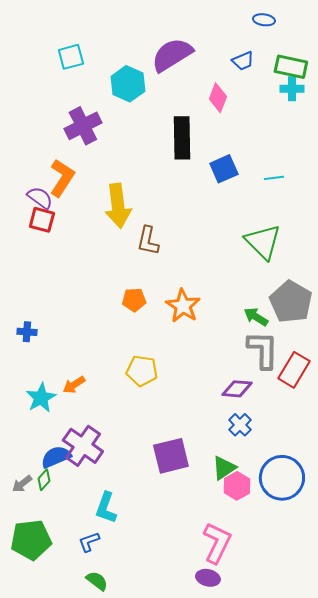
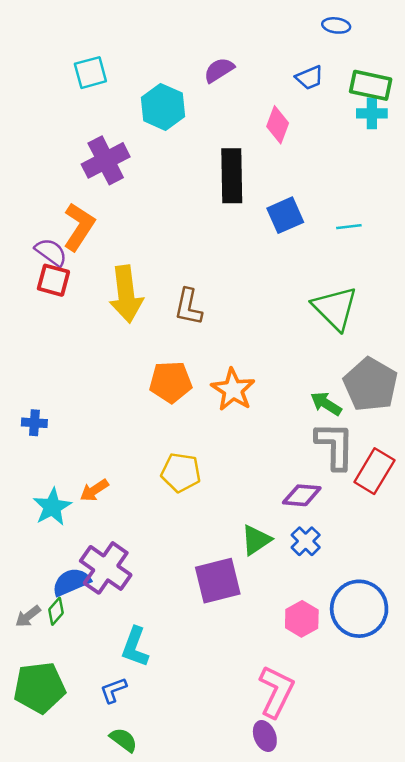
purple semicircle: (172, 55) -> (219, 70), size x0.6
yellow arrow: (118, 206) -> (126, 294), moved
orange pentagon: (134, 300) -> (171, 382), size x1.4
green triangle: (224, 468) -> (256, 540), moved
purple ellipse: (208, 578) -> (265, 736), turned 55

